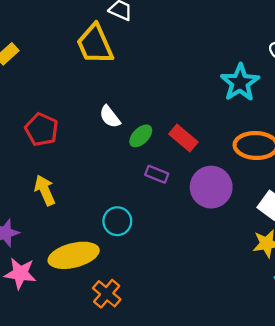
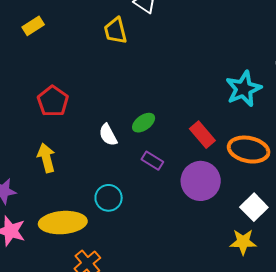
yellow trapezoid: (95, 44) -> (116, 31), size x0.7
white semicircle: (110, 117) -> (108, 135), moved
red rectangle: (183, 138) -> (202, 135), moved

